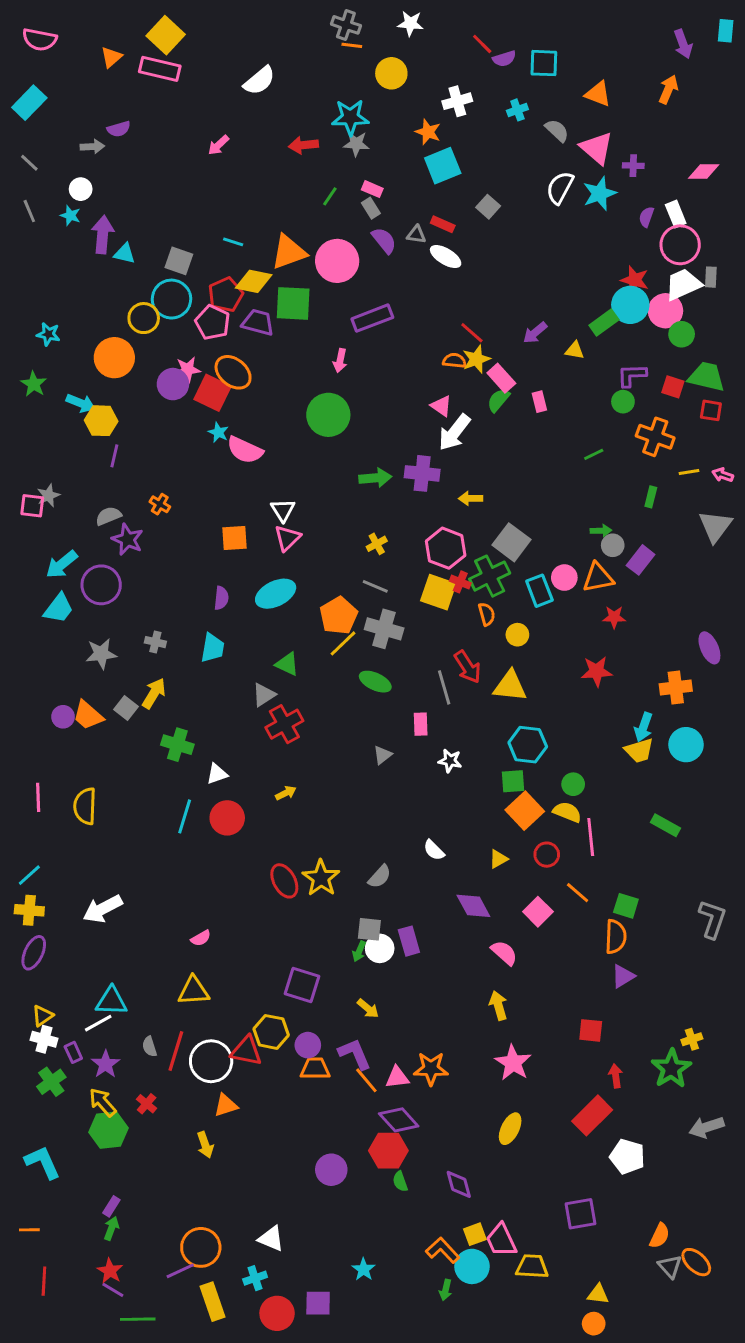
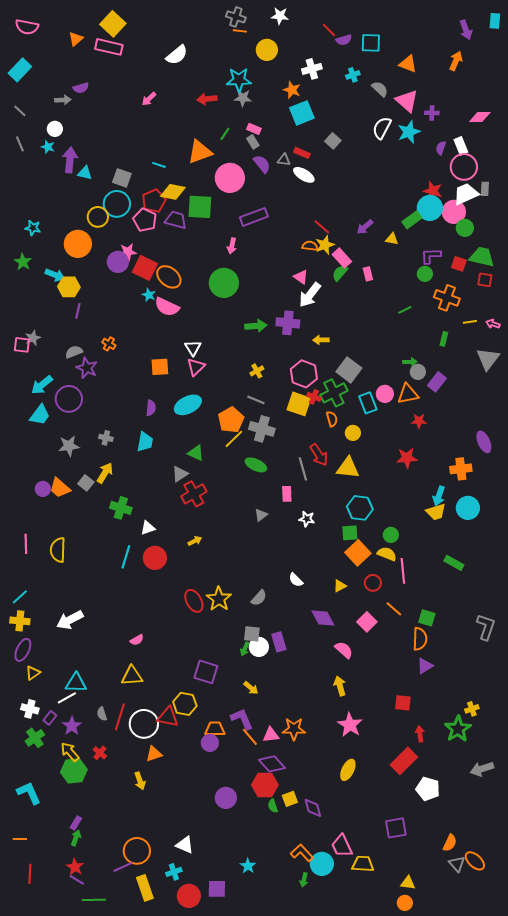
orange triangle: (289, 252) -> (200, 152), moved
orange ellipse: (233, 372) -> (169, 277), moved
yellow triangle: (43, 1016) -> (33, 673), moved
purple circle: (308, 1045) -> (210, 743), moved
purple rectangle: (73, 1052) -> (50, 718), turned 64
yellow square: (475, 1234) -> (290, 799), moved

